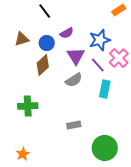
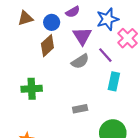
purple line: (98, 65) -> (105, 55), moved
cyan rectangle: (105, 89) -> (114, 81), moved

